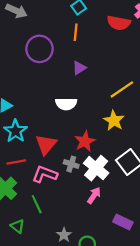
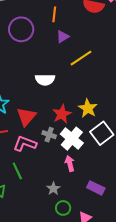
purple triangle: (79, 68) -> (63, 37), moved
yellow line: (122, 89) -> (81, 58), moved
yellow star: (114, 121) -> (88, 108), moved
pink arrow: (94, 195) -> (70, 163), turned -49
gray star: (64, 235) -> (53, 189), moved

